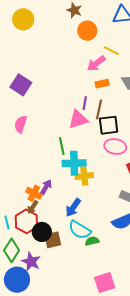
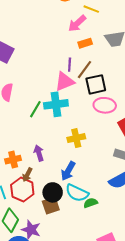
brown line: (99, 109) -> (84, 70), turned 30
green line: (62, 146) -> (35, 109), moved, turned 48
cyan cross: (74, 163) -> (56, 104), moved
purple arrow: (46, 187) -> (39, 153), turned -42
orange cross: (34, 193) -> (13, 160), moved, turned -35
black circle: (42, 232) -> (53, 192), moved

